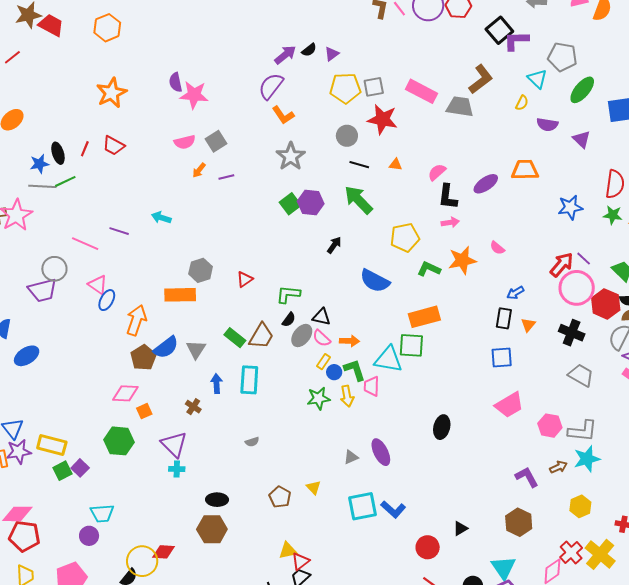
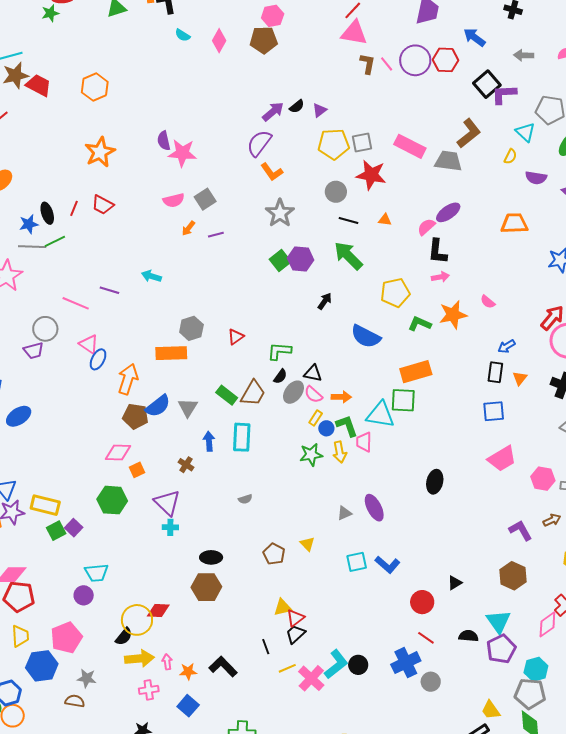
purple ellipse: (486, 184) -> (448, 212), moved
purple trapezoid: (42, 290) -> (34, 351), size x0.7
brown pentagon: (143, 357) -> (135, 416), turned -30
cyan square: (362, 506) -> (357, 562), size x0.7

